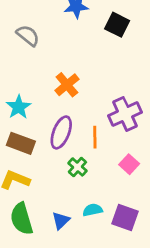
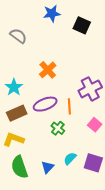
purple ellipse: (61, 132) -> (45, 104), turned 50
brown rectangle: (21, 143) -> (17, 113), turned -42
cyan semicircle: (93, 210) -> (70, 159), turned -32

